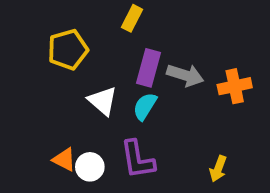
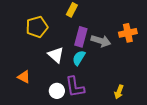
orange cross: (235, 86) -> (128, 33), moved
orange triangle: (64, 160) -> (24, 77), moved
white circle: (90, 167) -> (57, 91), moved

